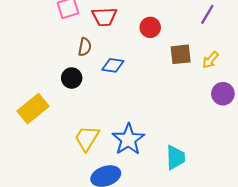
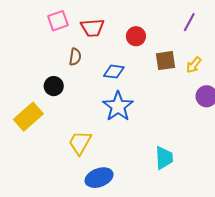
blue diamond: (113, 65) -> (114, 72), moved
black circle: (72, 78) -> (54, 86), moved
blue star: (128, 139) -> (118, 106), moved

